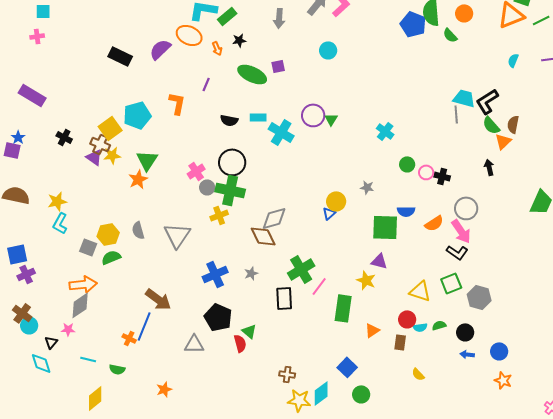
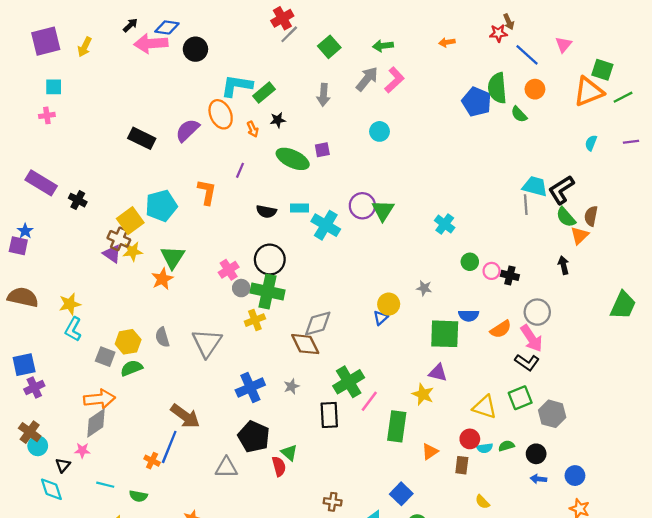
orange ellipse: (189, 35) -> (221, 114), turned 40
green triangle: (331, 119) -> (383, 210), size x1.5
black cross: (64, 137) -> (78, 200), moved

